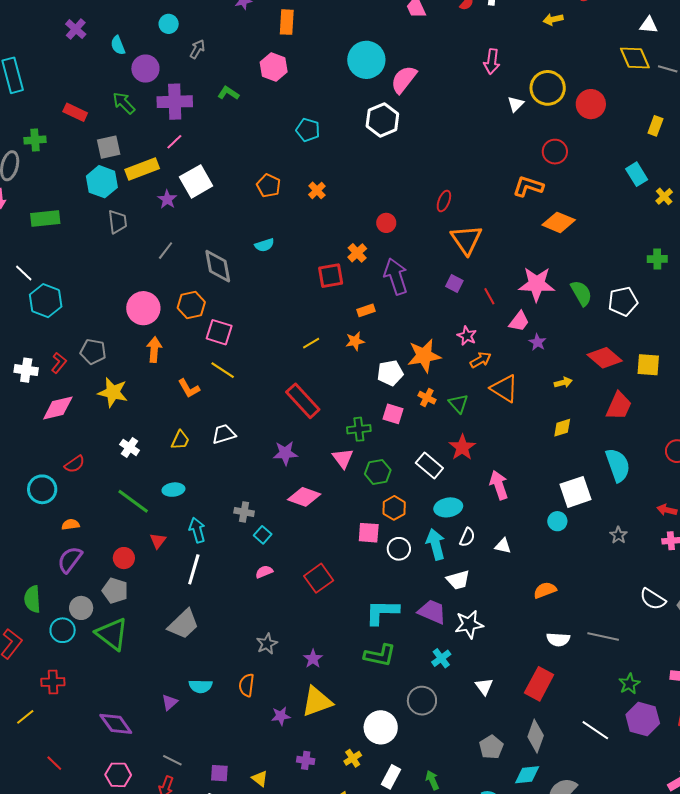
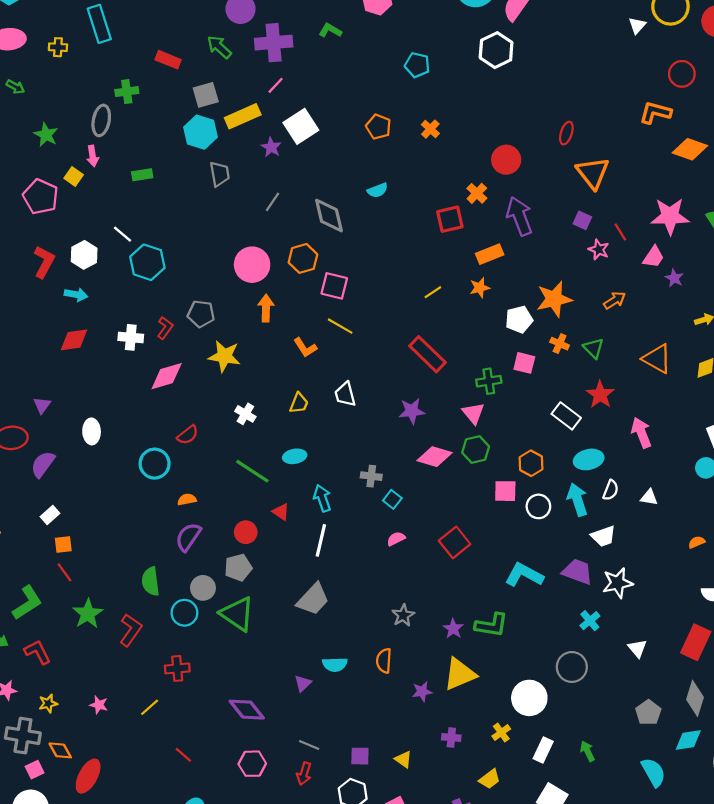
green rectangle: (45, 218) -> (142, 175), size x0.7
red circle: (386, 223) -> (506, 160), size x1.4
orange rectangle: (366, 310) -> (490, 254), size x1.4
pink star: (467, 336) -> (599, 250), moved
orange triangle: (504, 388) -> (657, 359), moved
white trapezoid: (224, 434) -> (345, 394), turned -85
green hexagon: (378, 472) -> (476, 450), moved
red triangle: (158, 541) -> (281, 512), turned -30
orange semicircle: (545, 590) -> (697, 542), size x0.7
gray pentagon: (115, 591) -> (238, 568), turned -30
cyan L-shape: (382, 612) -> (524, 575), turned 30
green L-shape: (380, 655) -> (491, 625), moved

